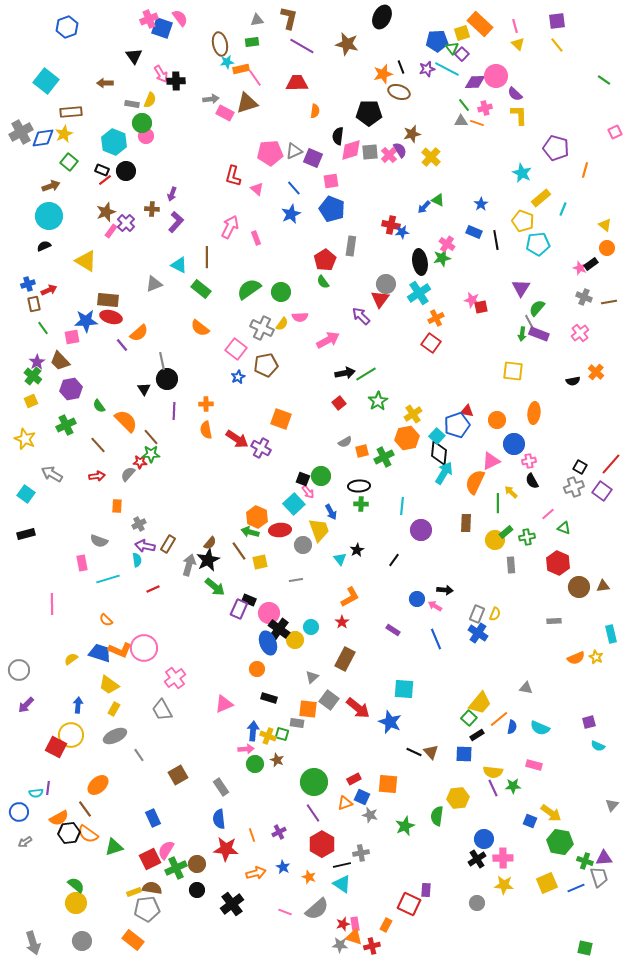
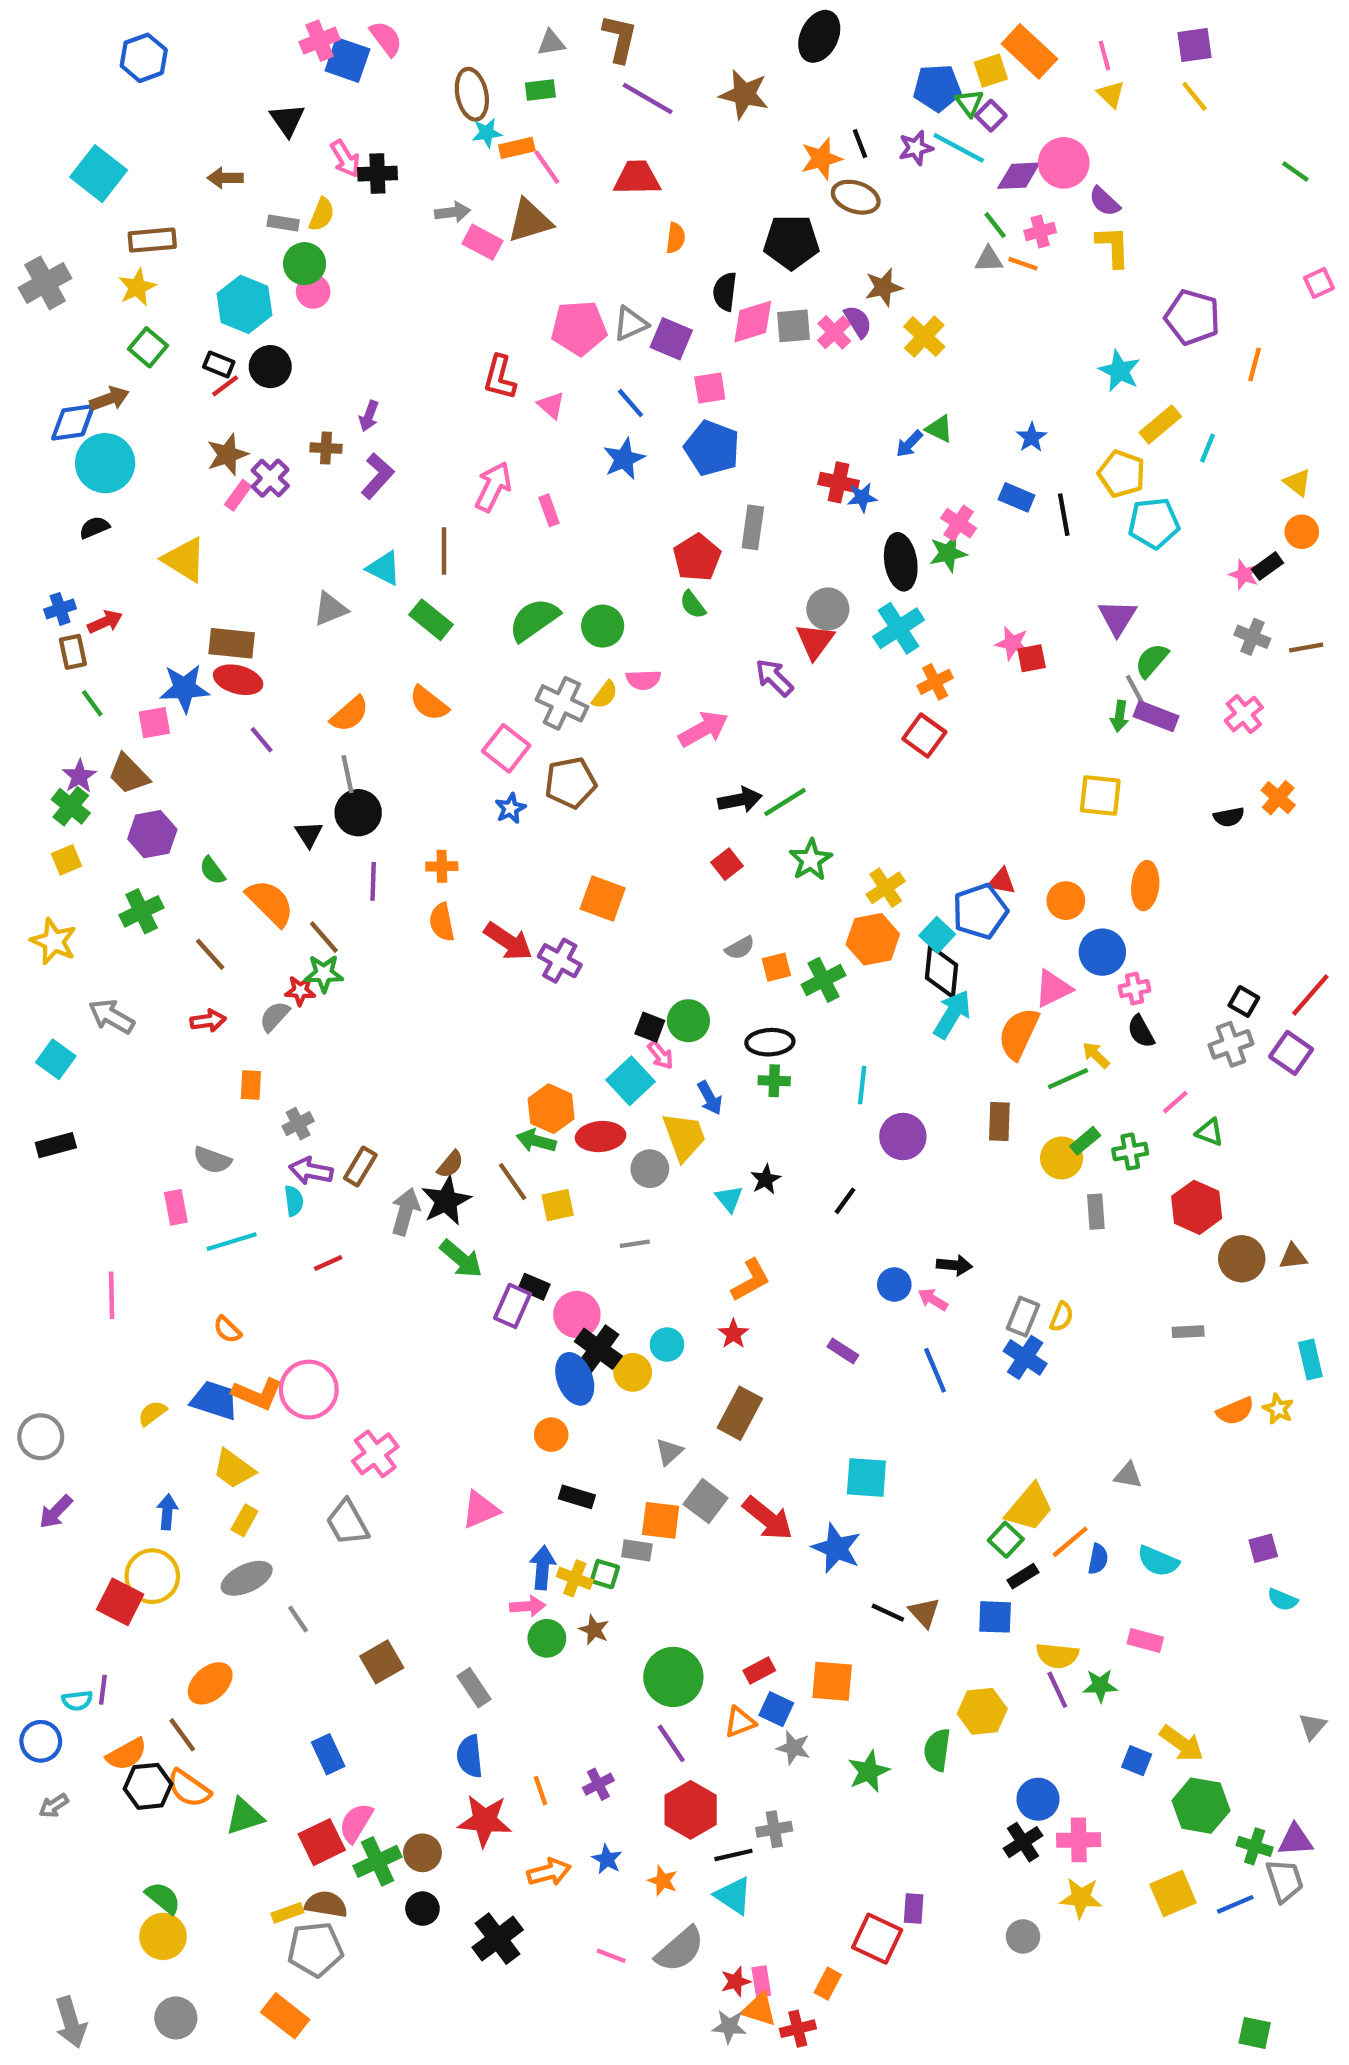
blue diamond: (43, 138) -> (73, 422), moved
orange semicircle: (139, 333) -> (350, 714), moved
green line: (498, 503) -> (1068, 1079), turned 66

